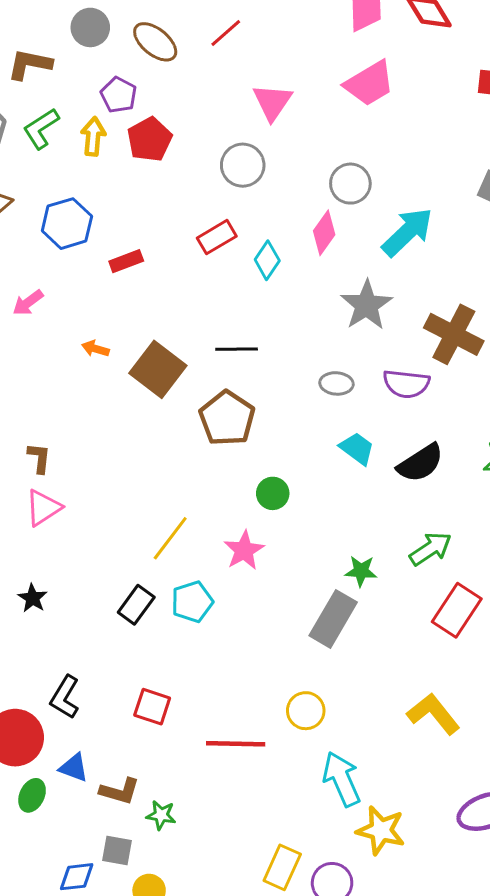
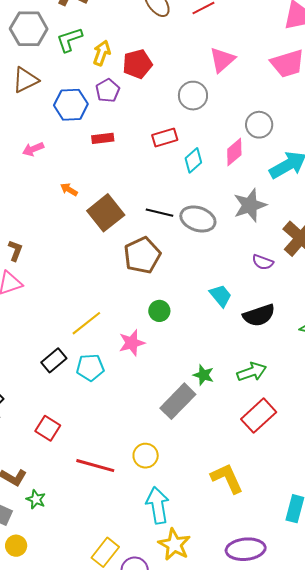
purple pentagon: (119, 95) -> (108, 91), moved
gray ellipse: (336, 383) -> (198, 219), moved, size x1.6
purple semicircle: (406, 384) -> (263, 262), size x0.7

